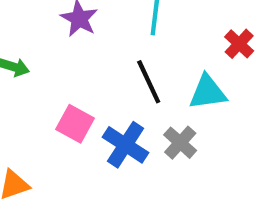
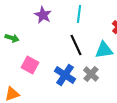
pink square: (75, 124) -> (30, 65), moved

